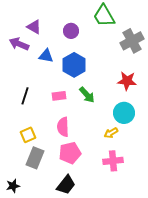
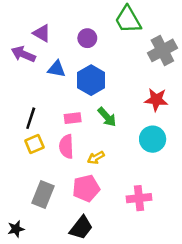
pink semicircle: (63, 127) -> (66, 146), moved
yellow arrow: (111, 133) -> (96, 158), moved
yellow square: (28, 135) -> (34, 144), moved

